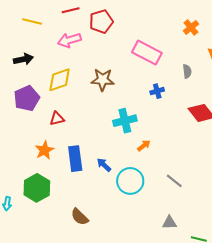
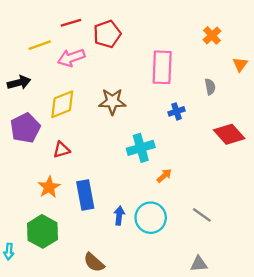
yellow line: (32, 22) -> (40, 45), moved, turned -30
pink rectangle: (147, 53) -> (162, 67), turned 68
blue arrow: (104, 165) -> (119, 216), moved, turned 56

